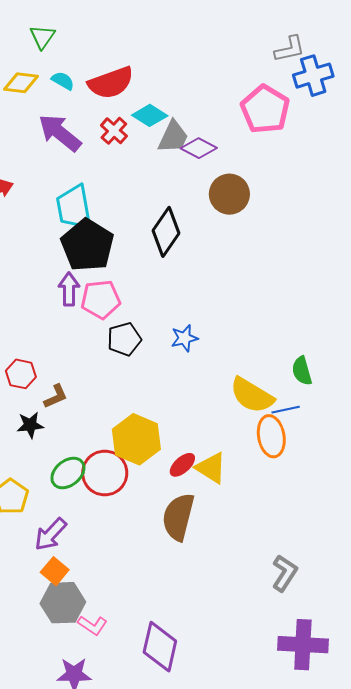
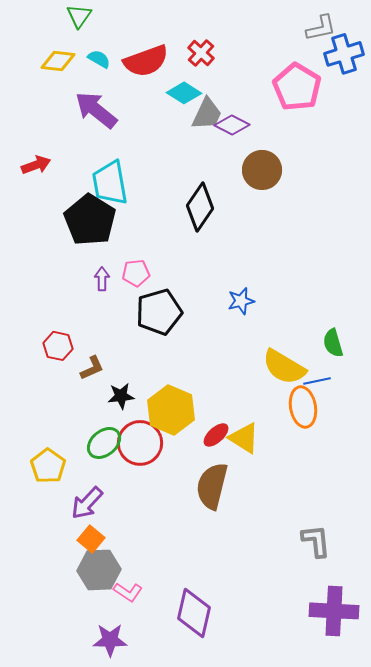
red cross: (114, 131) -> (201, 53), moved
black pentagon: (87, 245) -> (90, 220), moved
purple arrow: (69, 289) -> (102, 279), moved, size x0.7
pink pentagon: (101, 299) -> (136, 273), size x0.7
blue star: (184, 338) -> (241, 301), moved
black pentagon: (124, 339) -> (159, 312), size x1.4
black star: (30, 425) -> (121, 396), moved
gray L-shape: (285, 573) -> (316, 541), turned -39

